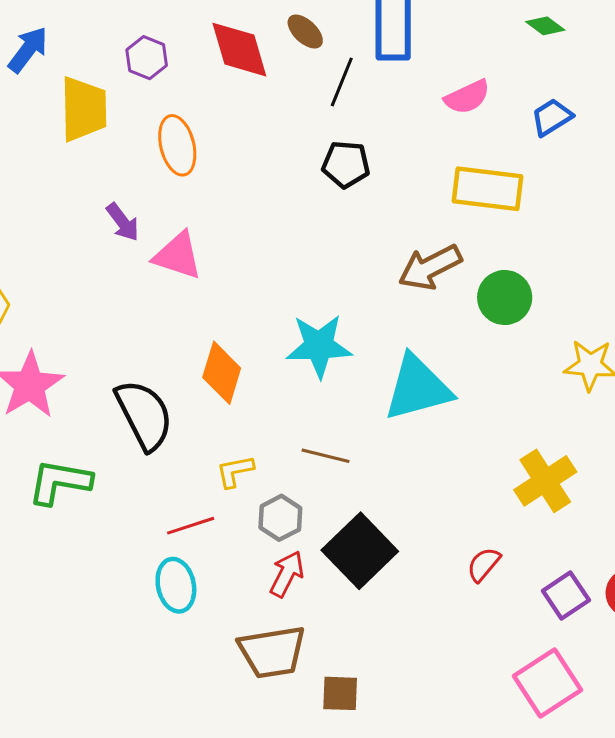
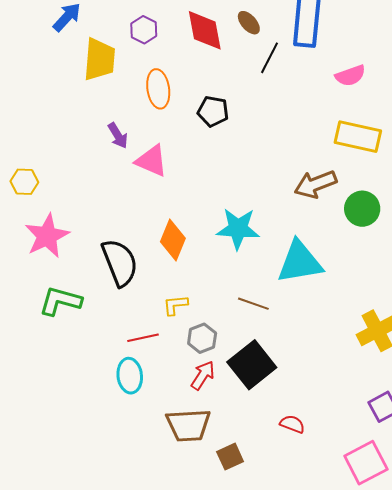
black pentagon: (346, 164) -> (213, 111), moved
brown line: (325, 456) -> (253, 304), moved
red semicircle: (484, 564) -> (292, 424), moved, turned 65
brown square: (340, 693) -> (230, 457), turned -32

